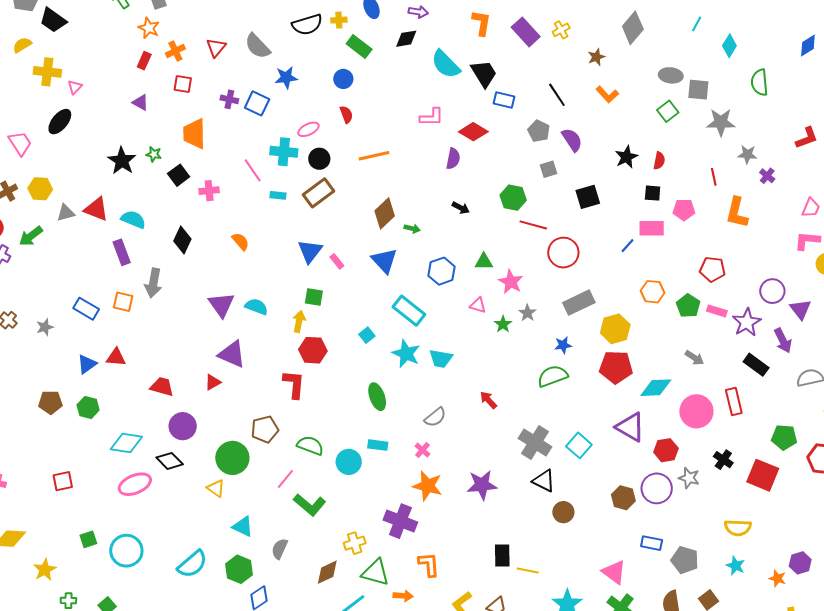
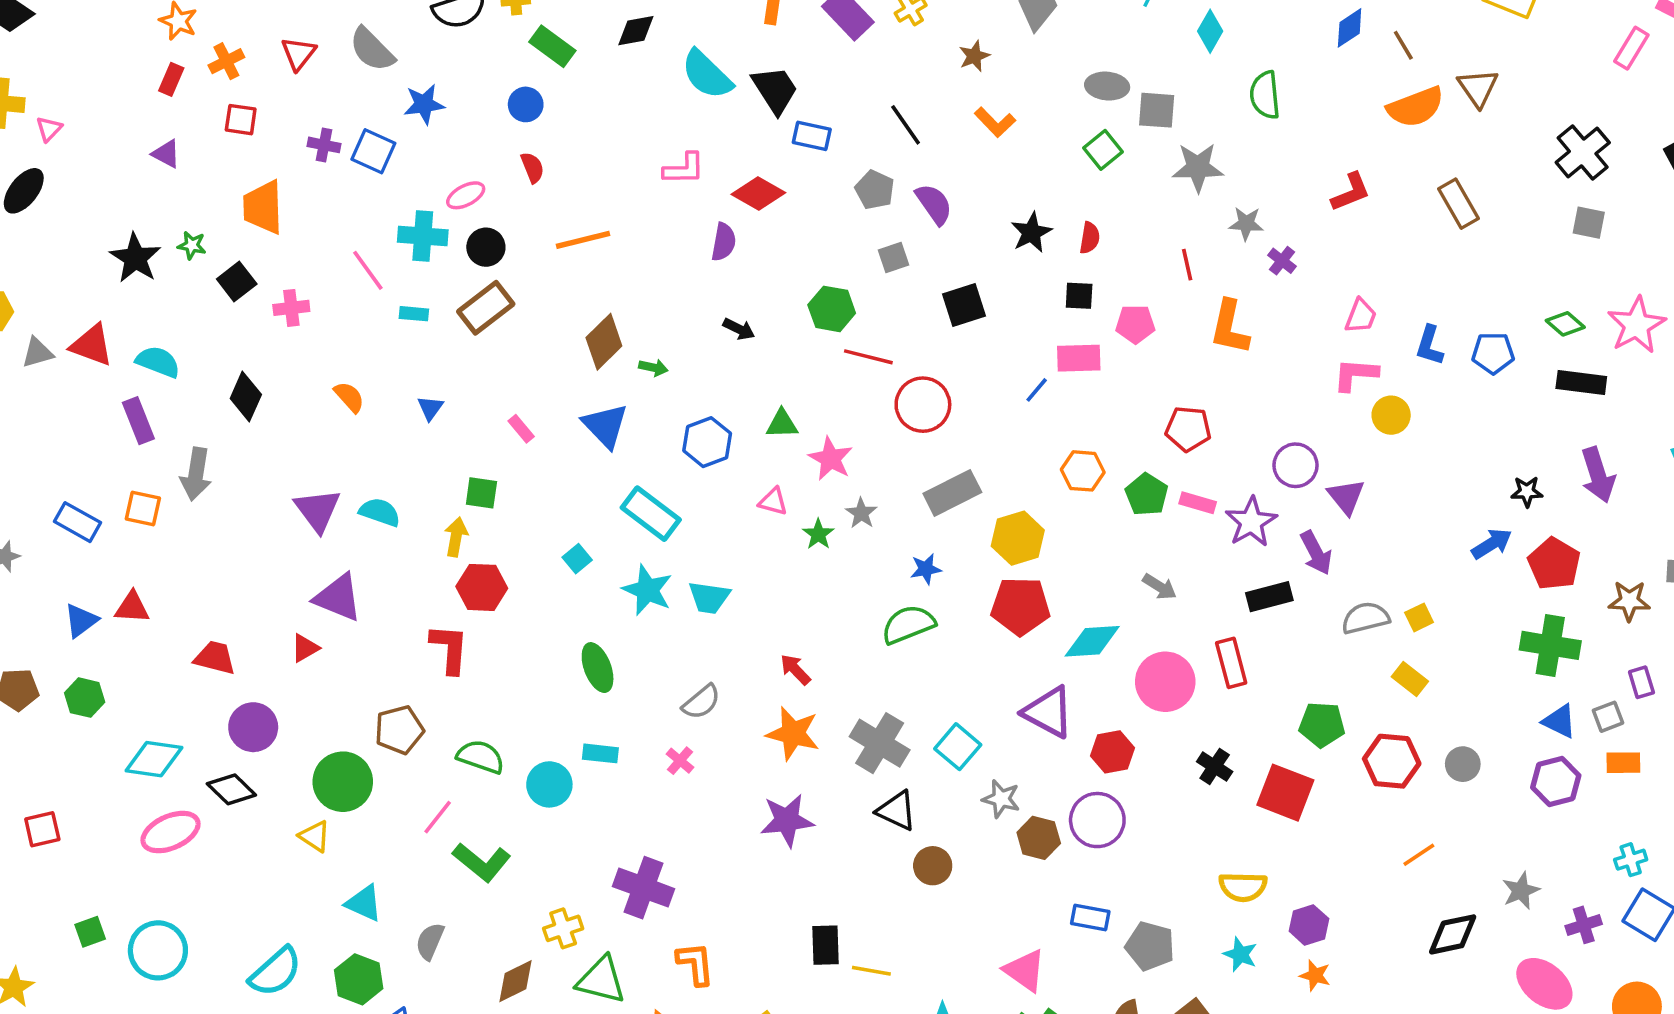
blue triangle: (310, 251) -> (430, 408), moved, size x0.6
black rectangle: (756, 365) -> (1269, 597), turned -50
gray star: (689, 478) -> (1001, 799), moved
orange star: (428, 486) -> (793, 733), moved
purple hexagon: (800, 563) -> (1309, 925), moved

